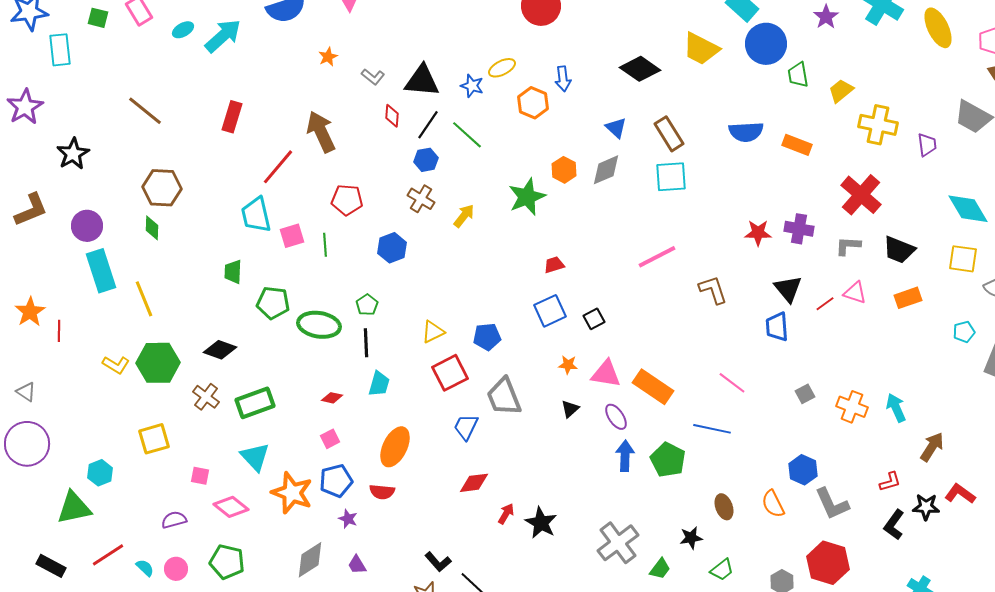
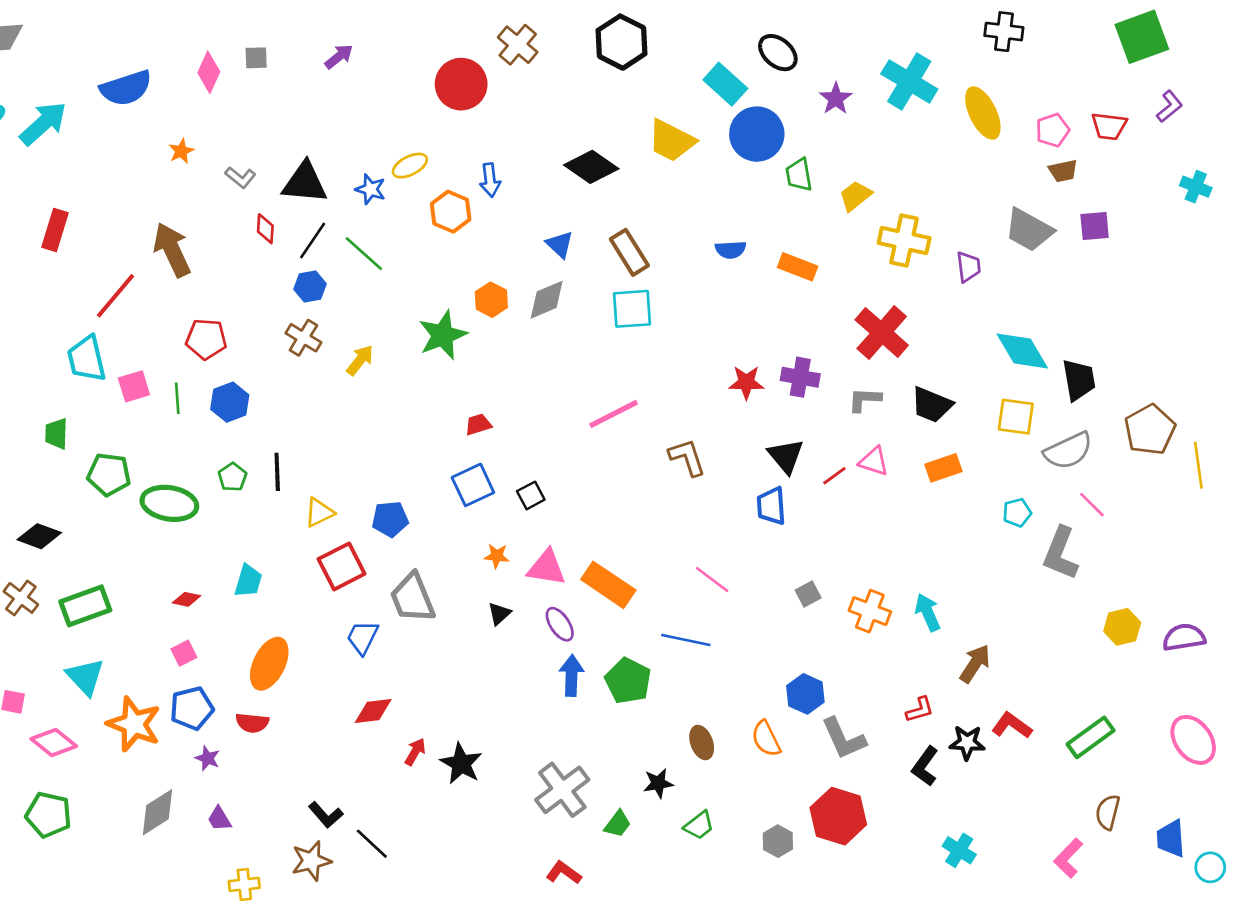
blue semicircle: (746, 132) -> (731, 250), size x0.7
blue hexagon: (392, 248) -> (230, 402), moved
black line: (366, 343) -> (277, 472), moved

